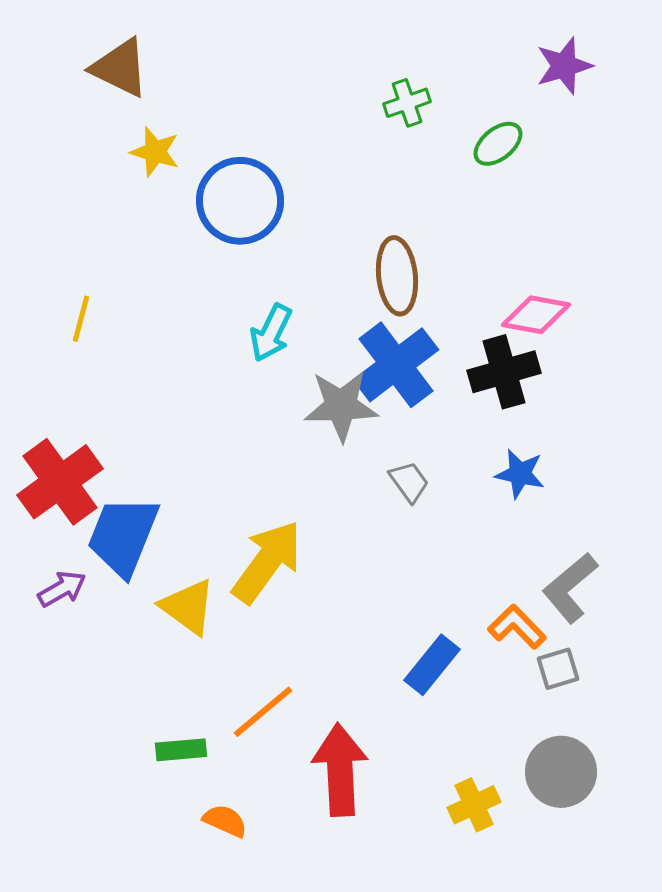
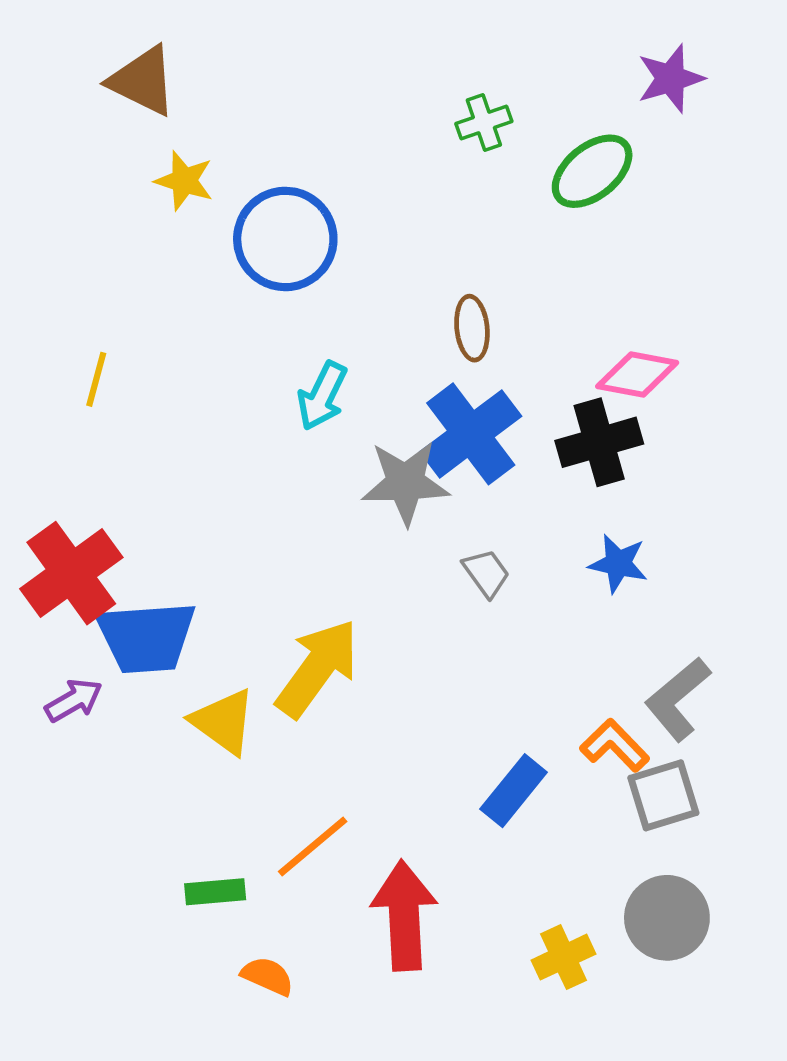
green ellipse: (498, 144) -> (592, 171), size x1.4
brown ellipse: (397, 276) -> (472, 328), size x0.7
blue trapezoid: (123, 536) -> (146, 637), turned -116
gray square: (558, 669) -> (663, 795), size x1.4

